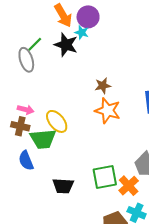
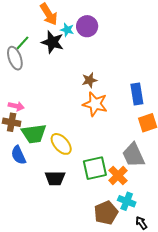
purple circle: (88, 17) -> (87, 26), moved
yellow ellipse: (57, 121) -> (61, 144), moved

